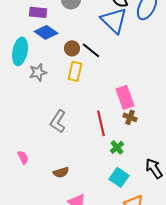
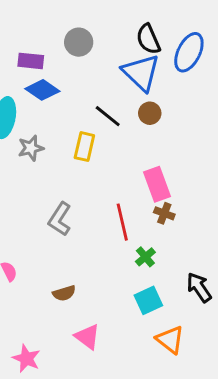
brown circle: (72, 48) -> (150, 113), moved
cyan square: (119, 177) -> (148, 300), turned 30

